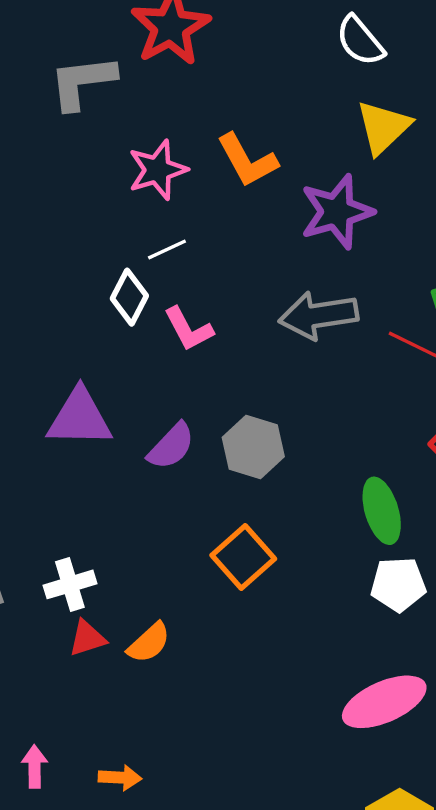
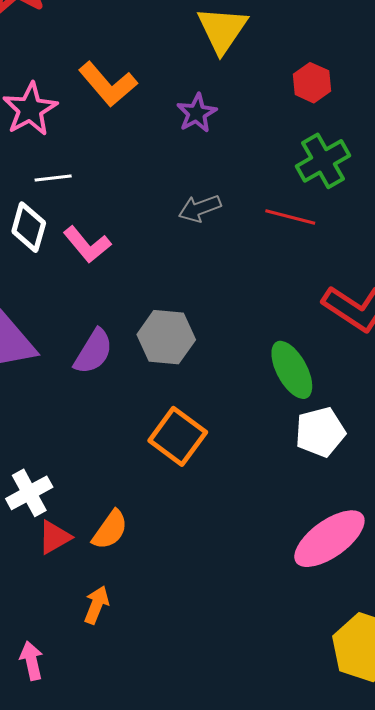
purple star: (337, 212) -> (197, 113), size x0.6
white line: (167, 249) -> (53, 178), turned 30
gray arrow: (318, 315) -> (200, 208), size x0.6
orange arrow: (120, 778) -> (97, 605), moved, turned -60

